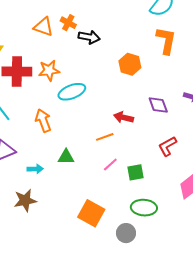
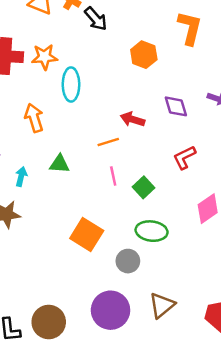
black arrow: (89, 37) -> (96, 19), turned 35
cyan ellipse: (72, 92) -> (71, 84), turned -72
pink line: (110, 164) -> (113, 176), turned -63
cyan arrow: (35, 169) -> (21, 177), turned -77
green square: (135, 172) -> (143, 187), turned -36

